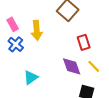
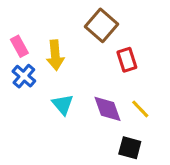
red rectangle: (84, 42) -> (127, 60), moved
cyan triangle: (31, 77) -> (63, 104), moved, turned -35

